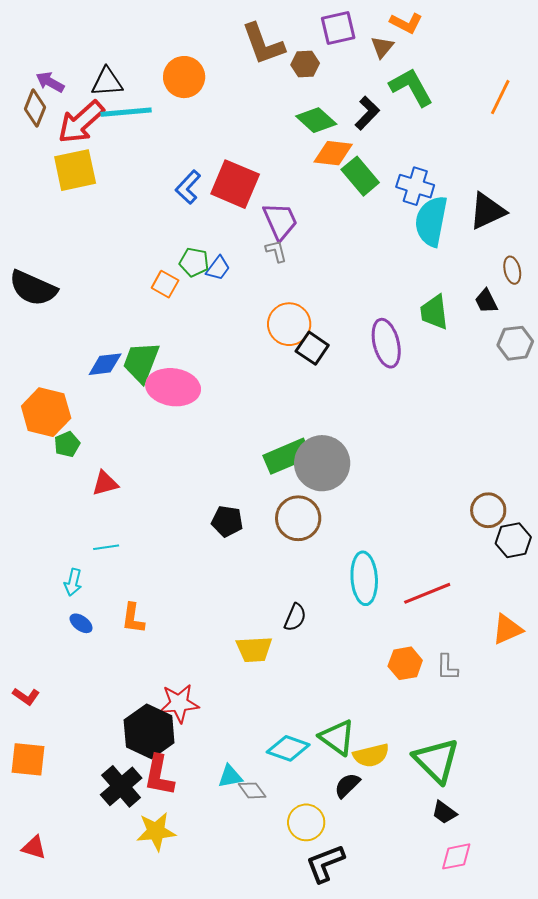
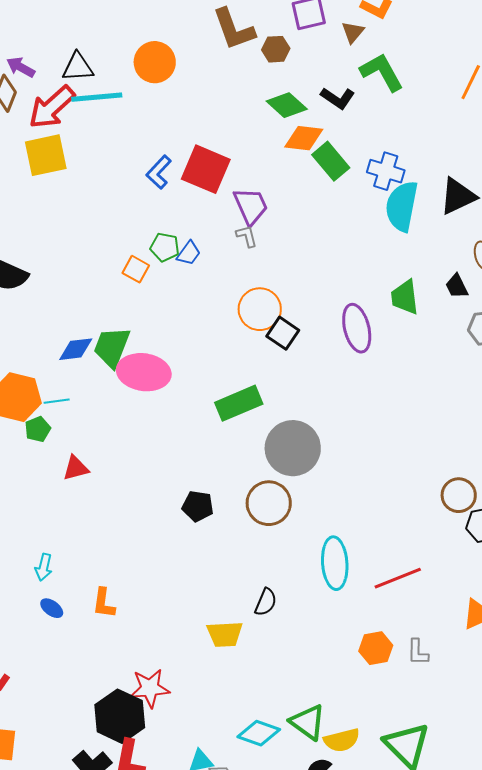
black L-shape: (367, 113) -> (338, 98), turned 80
green rectangle: (287, 456) -> (239, 403), moved
cyan line: (106, 547) -> (57, 401), moved

